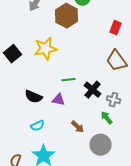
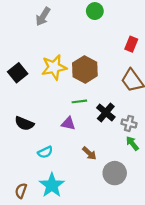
brown hexagon: (66, 16) -> (85, 69), moved
black semicircle: (34, 97) -> (24, 123), moved
green arrow: (106, 118) -> (132, 143), moved

